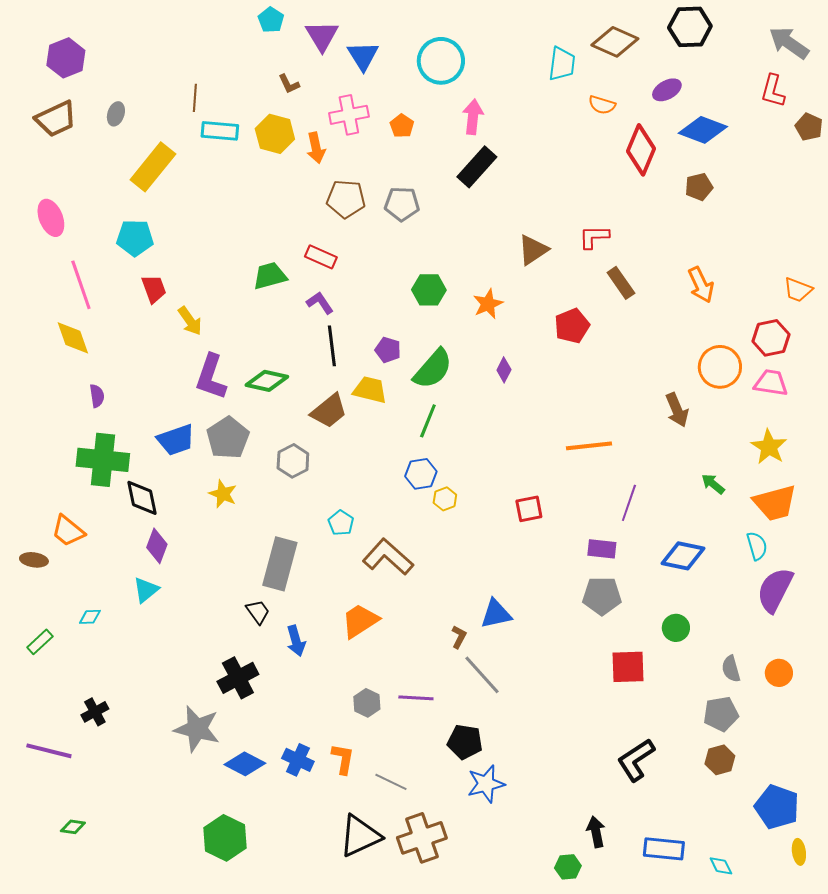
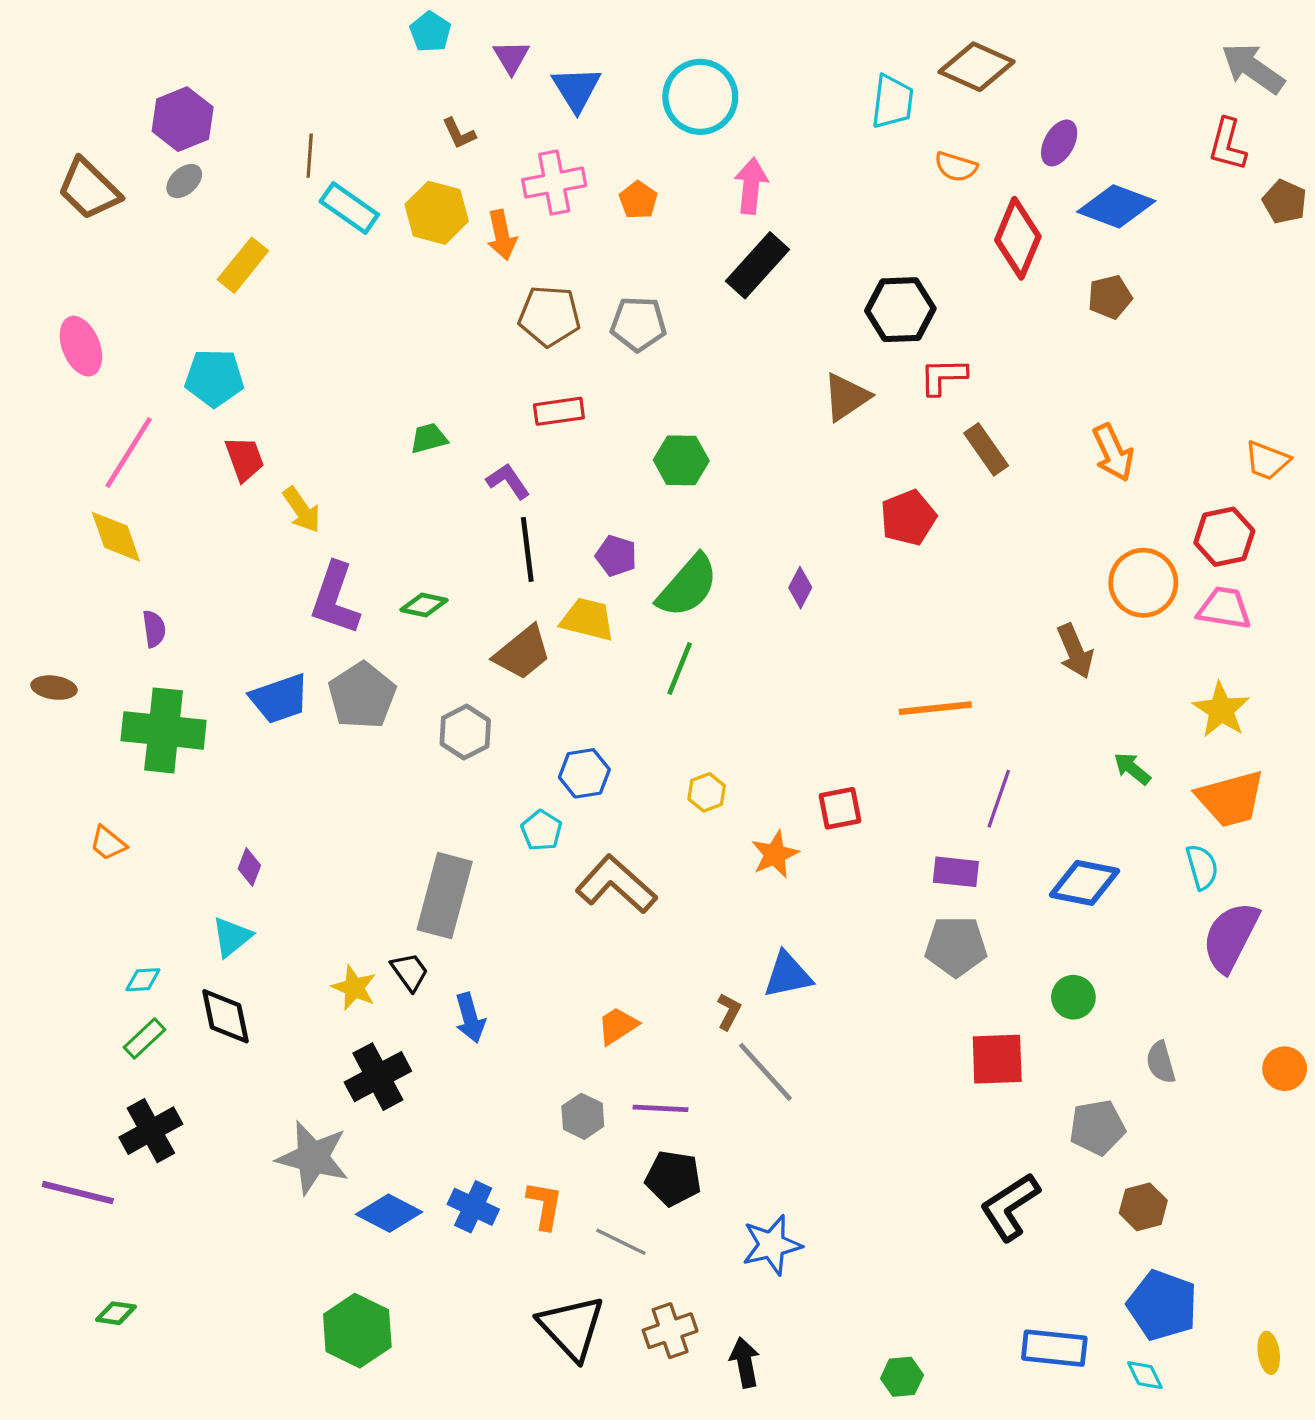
black hexagon: (690, 27) -> (900, 310), moved
purple triangle: (322, 36) -> (511, 57), size x0.7
purple hexagon: (66, 58) -> (183, 119), moved
purple ellipse: (667, 90) -> (1059, 143), turned -32
gray ellipse: (116, 114) -> (184, 181), turned 30
brown trapezoid: (56, 119) -> (89, 189), turned 69
cyan rectangle: (220, 131) -> (349, 208), turned 30
yellow rectangle: (153, 167) -> (243, 265), size x0.7
red rectangle: (321, 257) -> (559, 411), moved, turned -32
green trapezoid: (270, 276) -> (429, 438), size x0.7
pink line: (81, 285) -> (129, 453), turned 51
orange star: (488, 304) -> (775, 854), moved
green diamond: (267, 381) -> (424, 605), size x0.7
blue hexagon: (421, 474) -> (584, 773), moved
yellow star: (223, 494) -> (354, 988), moved
black diamond: (142, 498) -> (225, 1016), moved
orange trapezoid: (68, 531) -> (108, 843), size x0.7
purple diamond: (157, 546) -> (249, 867), size x0.7
brown ellipse: (34, 560) -> (54, 688), moved
orange trapezoid: (360, 621) -> (618, 1026), moved, size x0.7
green rectangle: (40, 642) -> (144, 1038), moved
orange circle: (779, 673) -> (1285, 1069), moved
black cross: (95, 712) -> (151, 1131), size x1.4
gray pentagon: (721, 714) -> (1097, 1127), moved
black pentagon: (465, 742) -> (673, 1178), moved
blue pentagon: (777, 807) -> (1162, 1305), moved
black arrow: (596, 832) -> (745, 1362), moved
black triangle: (360, 836) -> (572, 1327), turned -48
brown cross: (422, 838) -> (670, 1331), size x0.7

